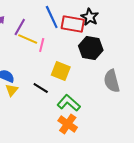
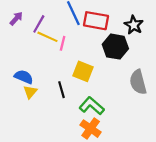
black star: (90, 17) -> (134, 25), moved
black line: (41, 88) -> (61, 90), turned 42

